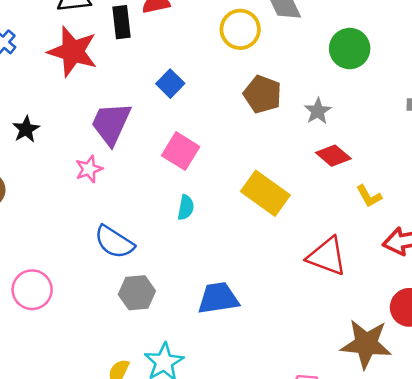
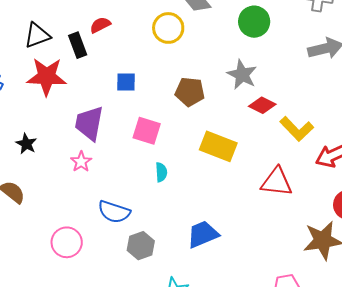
blue square: (170, 84) -> (126, 82), turned -30
brown pentagon: (263, 94) -> (190, 92), moved
gray star: (318, 111) -> (242, 75), size x1.4
yellow L-shape: (369, 196) -> (297, 129), size x1.6
pink circle: (32, 290) -> (67, 242), moved

